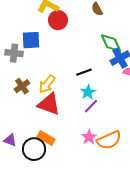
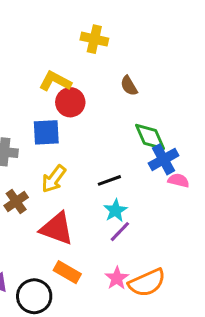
blue square: (31, 40) -> (46, 132), moved
yellow arrow: (47, 84) -> (54, 179), moved
orange rectangle: (46, 138) -> (67, 272), moved

